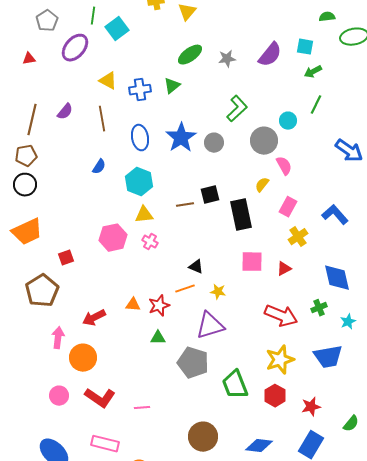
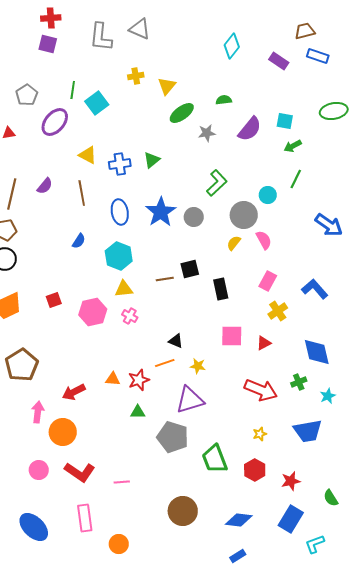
green semicircle: (327, 17) -> (224, 100), moved
green ellipse: (190, 55) -> (182, 113), moved
yellow semicircle: (262, 185) -> (234, 243), moved
black rectangle: (241, 215) -> (221, 289), size x0.7
red square: (66, 258) -> (54, 300), moved
yellow star: (280, 360) -> (260, 434), size x0.5
green semicircle: (351, 424) -> (331, 498), turned 108
pink rectangle: (105, 444) -> (85, 518), turned 68

